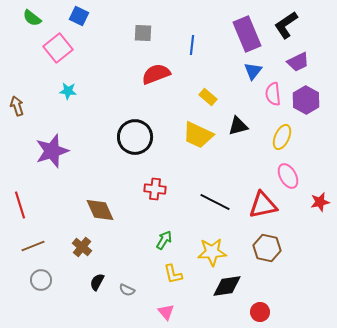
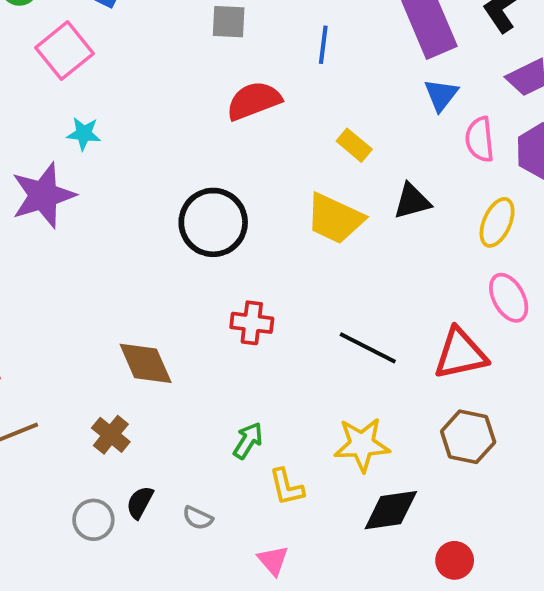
purple star: (52, 151) -> (43, 195), moved
green arrow: (164, 240) -> (248, 441), moved
gray circle: (41, 280) -> (93, 520), moved

